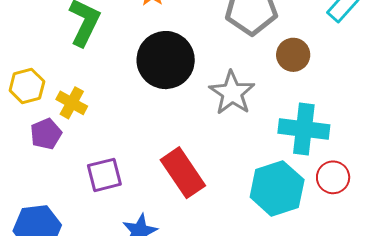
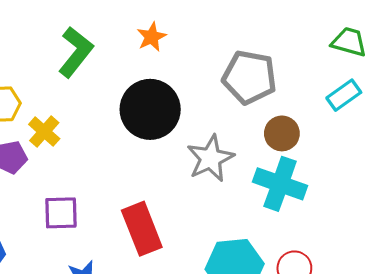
cyan cross: (304, 129) -> (280, 184), moved

